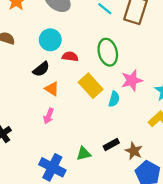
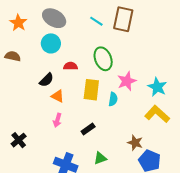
cyan circle: (50, 40) -> (51, 43), moved
yellow rectangle: (91, 86) -> (91, 90), turned 55
black rectangle: (111, 144) -> (88, 129), moved
green triangle: (84, 154) -> (100, 158), moved

